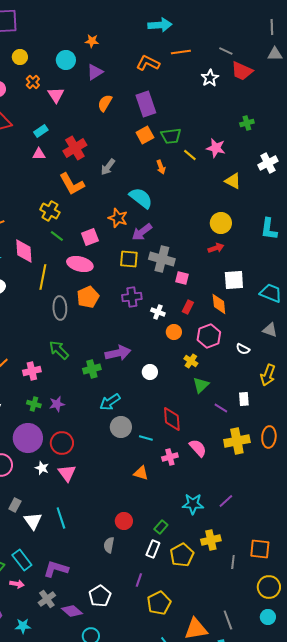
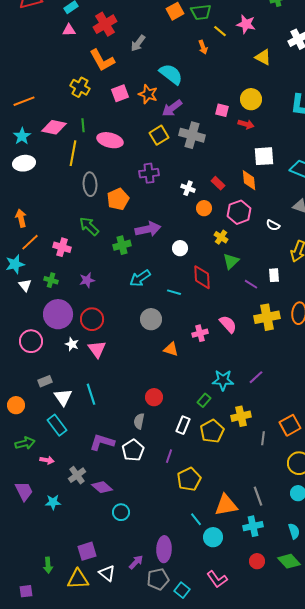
orange arrow: (161, 167) -> (203, 47), moved
green line: (57, 236) -> (83, 125), moved, turned 48
pink square: (90, 237) -> (120, 93), moved
red arrow: (216, 248) -> (246, 124), turned 35
pink diamond: (24, 251) -> (54, 127), turned -75
yellow square: (129, 259) -> (159, 135), turned -36
pink square: (182, 278) -> (222, 110), moved
orange pentagon: (88, 297) -> (118, 199), moved
purple cross: (132, 297) -> (149, 173), moved
red rectangle: (188, 307) -> (218, 183), turned -72
pink cross: (32, 371) -> (62, 247), turned 30
green cross: (34, 404) -> (51, 280), moved
red diamond: (172, 419) -> (202, 277), moved
gray circle: (121, 427) -> (151, 319), moved
cyan line: (146, 438) -> (174, 292), moved
gray rectangle: (15, 505) -> (45, 381), turned 40
green rectangle: (161, 527) -> (204, 400), moved
orange square: (260, 549) -> (290, 425), turned -35
cyan rectangle: (22, 560) -> (57, 425), moved
purple L-shape: (56, 569) -> (102, 442), moved
white pentagon: (100, 596) -> (133, 450), moved

